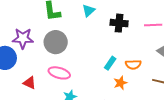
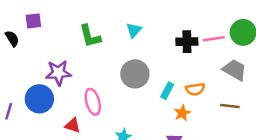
black cross: (119, 23) -> (187, 42), moved
gray circle: (56, 42) -> (135, 74), moved
pink ellipse: (59, 73) -> (93, 102), moved, turned 65

